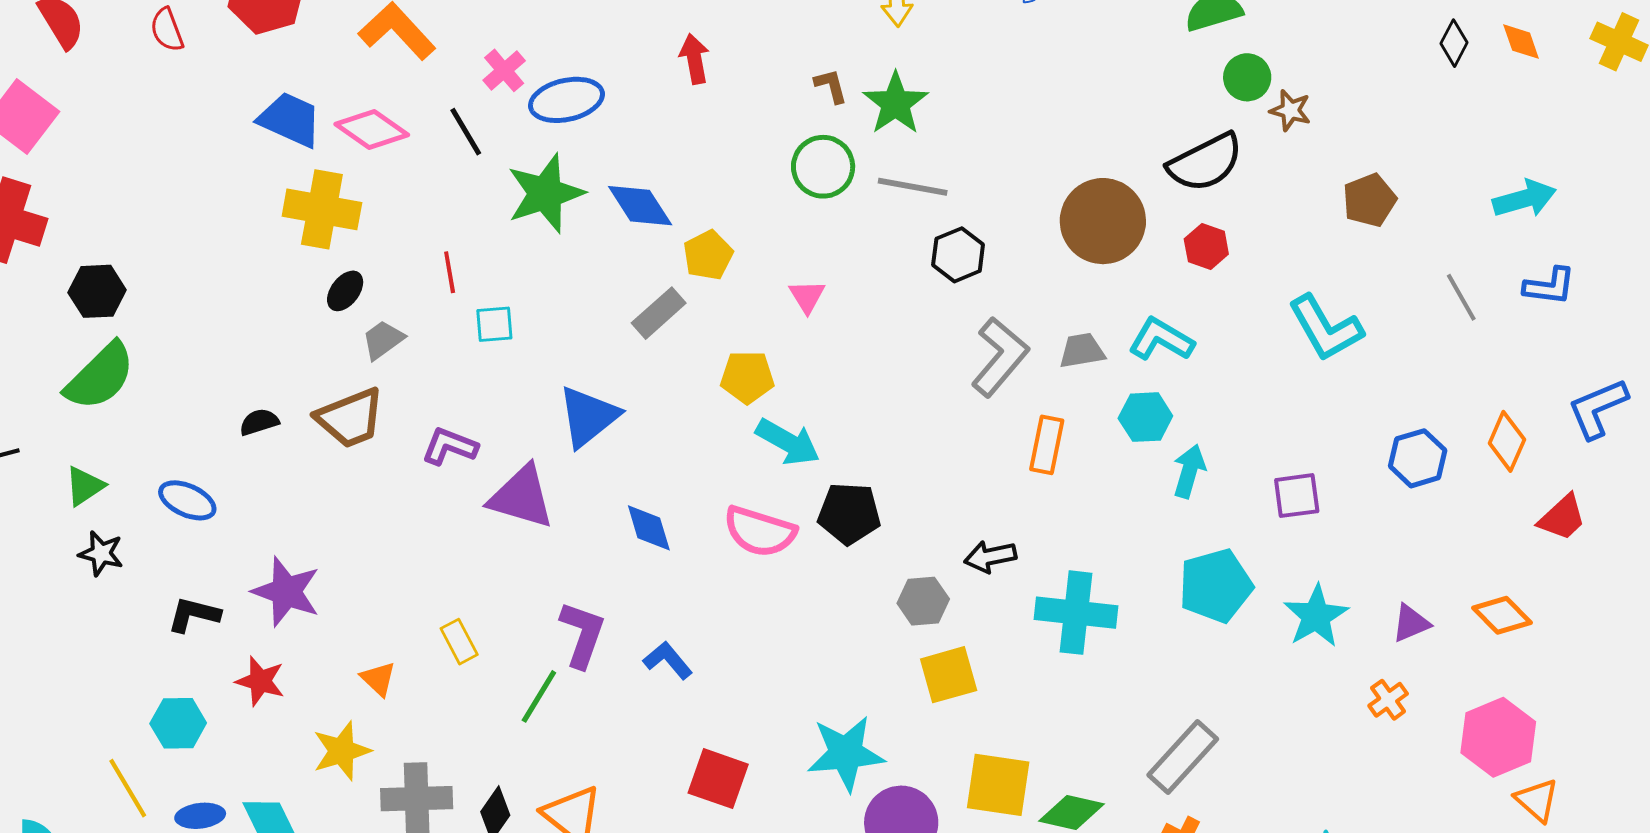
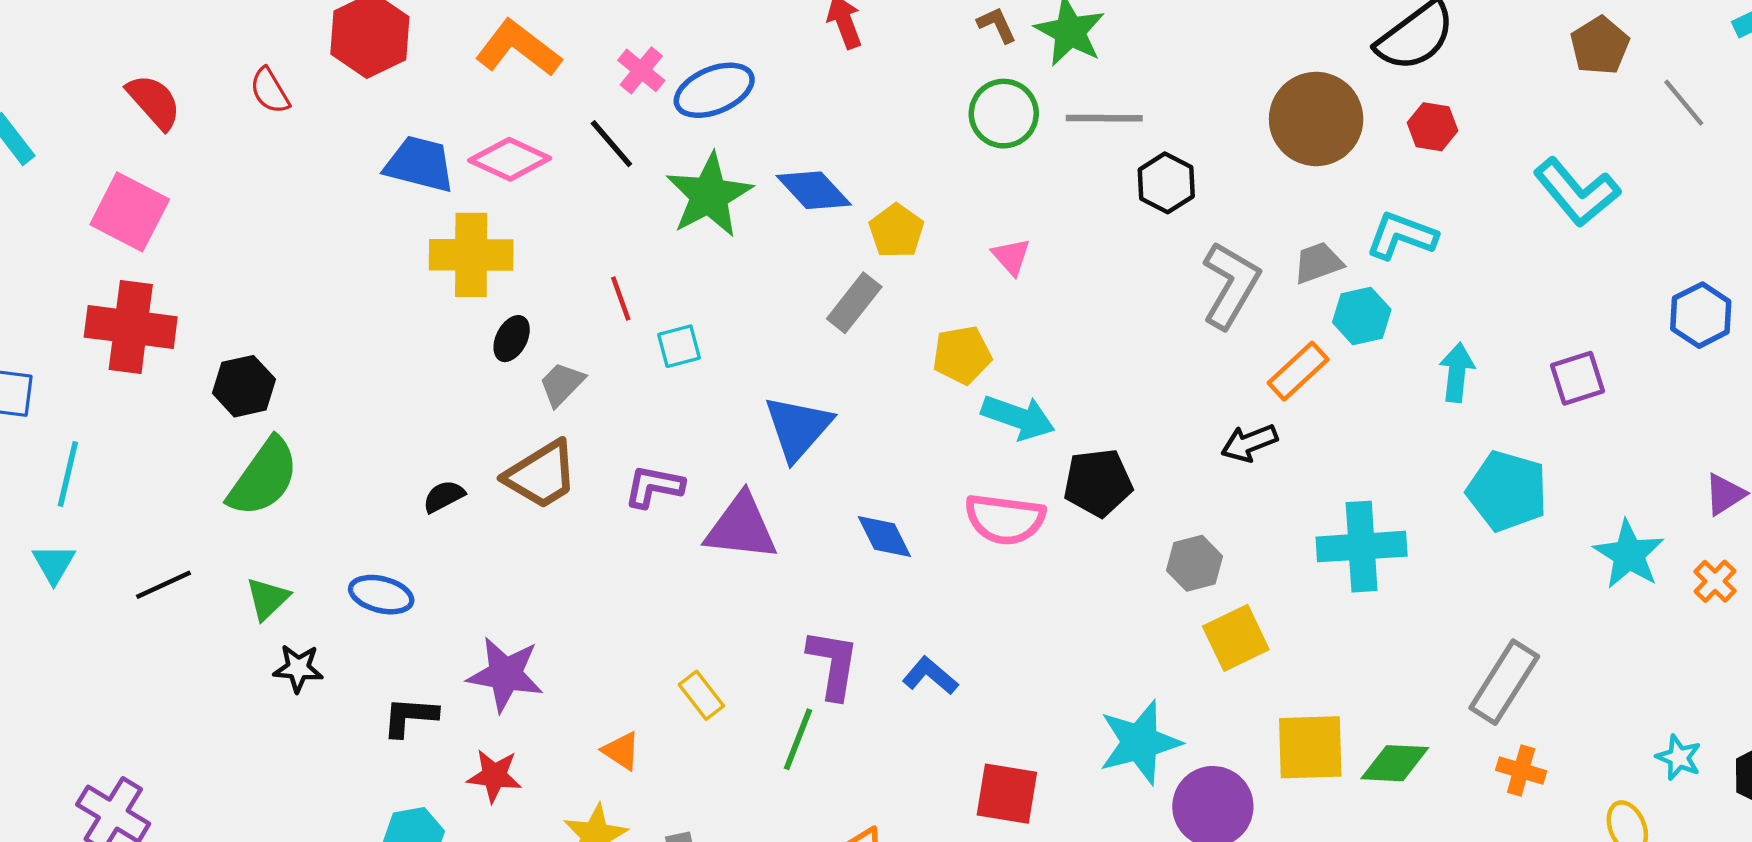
gray line: (1461, 297) -> (1684, 103), moved
cyan hexagon: (1145, 417) -> (1362, 316), moved
orange rectangle: (1047, 445) -> (1298, 371), turned 46
black arrow: (990, 557) -> (1249, 443), moved
cyan pentagon: (1216, 586) -> (1507, 491), turned -30
cyan star: (1316, 616) -> (1629, 554), moved

